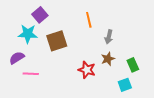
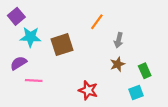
purple square: (40, 15) -> (16, 16), moved
orange line: (89, 20) -> (97, 22), turned 49
red star: (87, 70) -> (88, 90), moved

